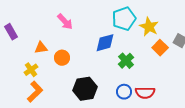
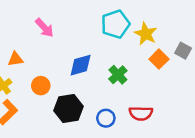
blue diamond: (105, 43) -> (81, 65), moved
orange circle: (62, 58) -> (41, 86), moved
blue circle: (124, 92) -> (106, 118), moved

